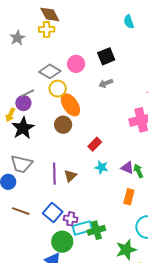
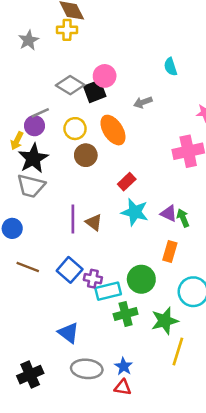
cyan semicircle: (129, 22) -> (170, 67), moved
black square: (106, 56) -> (95, 91), moved
yellow circle: (58, 89) -> (75, 129), moved
orange ellipse: (70, 105) -> (113, 130), moved
gray trapezoid: (21, 164) -> (31, 186), moved
cyan star: (101, 167) -> (135, 212), size x1.5
brown triangle: (70, 176) -> (94, 222), turned -40
green cross: (96, 230) -> (126, 314), moved
green circle: (62, 242) -> (141, 279), moved

